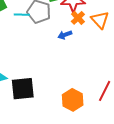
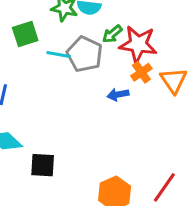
black square: (23, 89) -> (43, 165), size x0.7

